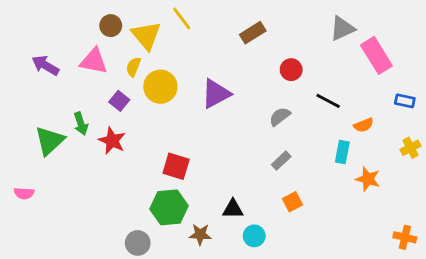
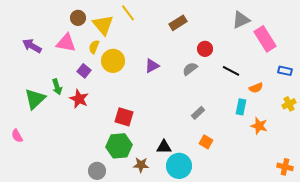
purple triangle: (216, 94) -> (152, 66), size x0.7
gray semicircle: (280, 117) -> (190, 69), moved
pink semicircle: (24, 193) -> (17, 136), turned 56
orange square: (293, 202) -> (206, 142), turned -32
cyan circle: (254, 236) -> (179, 166), size x1.6

